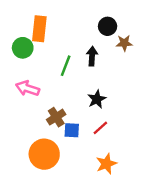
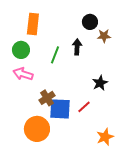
green circle: (23, 48) -> (21, 50), moved
black star: (97, 99) -> (100, 83), moved
blue square: (72, 130) -> (60, 109), size x1.6
orange star: (106, 164) -> (105, 137), moved

